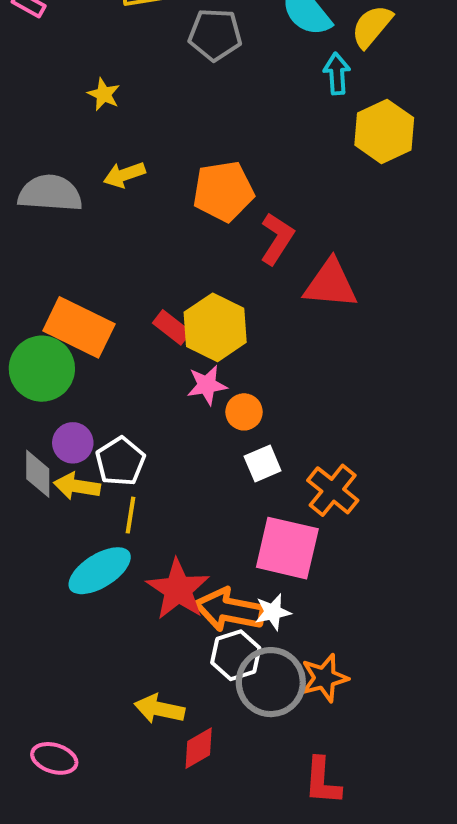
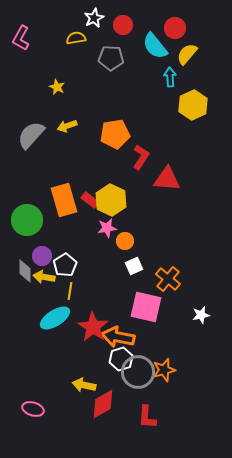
gray semicircle: (50, 193) -> (31, 135), turned -52
orange rectangle: (79, 327) -> (64, 200), moved, turned 48
white star: (273, 612) -> (201, 315), moved
red diamond: (199, 748) -> (103, 404), size x1.4
red L-shape: (322, 781) -> (147, 417), moved

